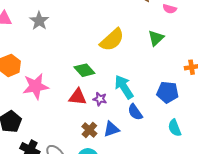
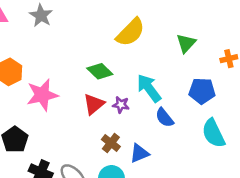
green triangle: (156, 38) -> (186, 43), moved
red triangle: (78, 97) -> (94, 104), turned -42
cyan semicircle: (175, 128) -> (213, 133), size x1.4
blue triangle: (111, 129) -> (139, 153), moved

